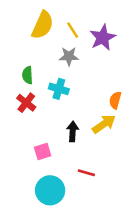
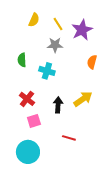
yellow semicircle: (43, 25) -> (34, 20), size x0.6
orange semicircle: (115, 100) -> (92, 62), moved
red cross: (26, 103) -> (27, 99), moved
cyan circle: (50, 190) -> (28, 152), moved

